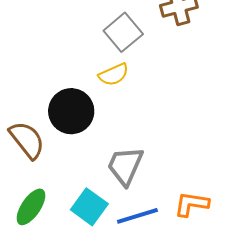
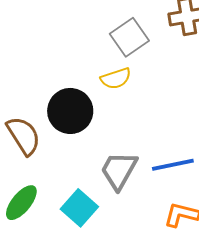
blue line: (137, 216) -> (173, 165), moved

